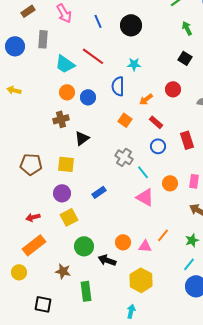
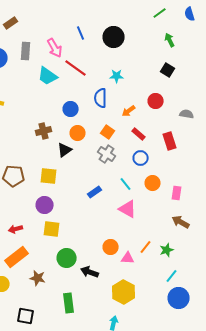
pink arrow: (64, 13) -> (55, 48), moved
orange circle: (67, 92) -> (78, 133), moved
red rectangle: (187, 140) -> (170, 141), moved
gray cross: (124, 157) -> (107, 154), moved
orange circle: (170, 183) -> (153, 183), moved
blue rectangle: (99, 192) -> (95, 192), moved
yellow square: (69, 217) -> (52, 229), turned 36
green star: (192, 240) -> (167, 250), moved
orange circle: (123, 242) -> (111, 247), moved
brown star: (63, 271) -> (38, 278), moved

